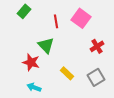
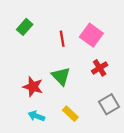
green triangle: (46, 45) -> (61, 76), moved
red cross: (97, 46) -> (100, 68), moved
yellow rectangle: (67, 73) -> (70, 114), moved

